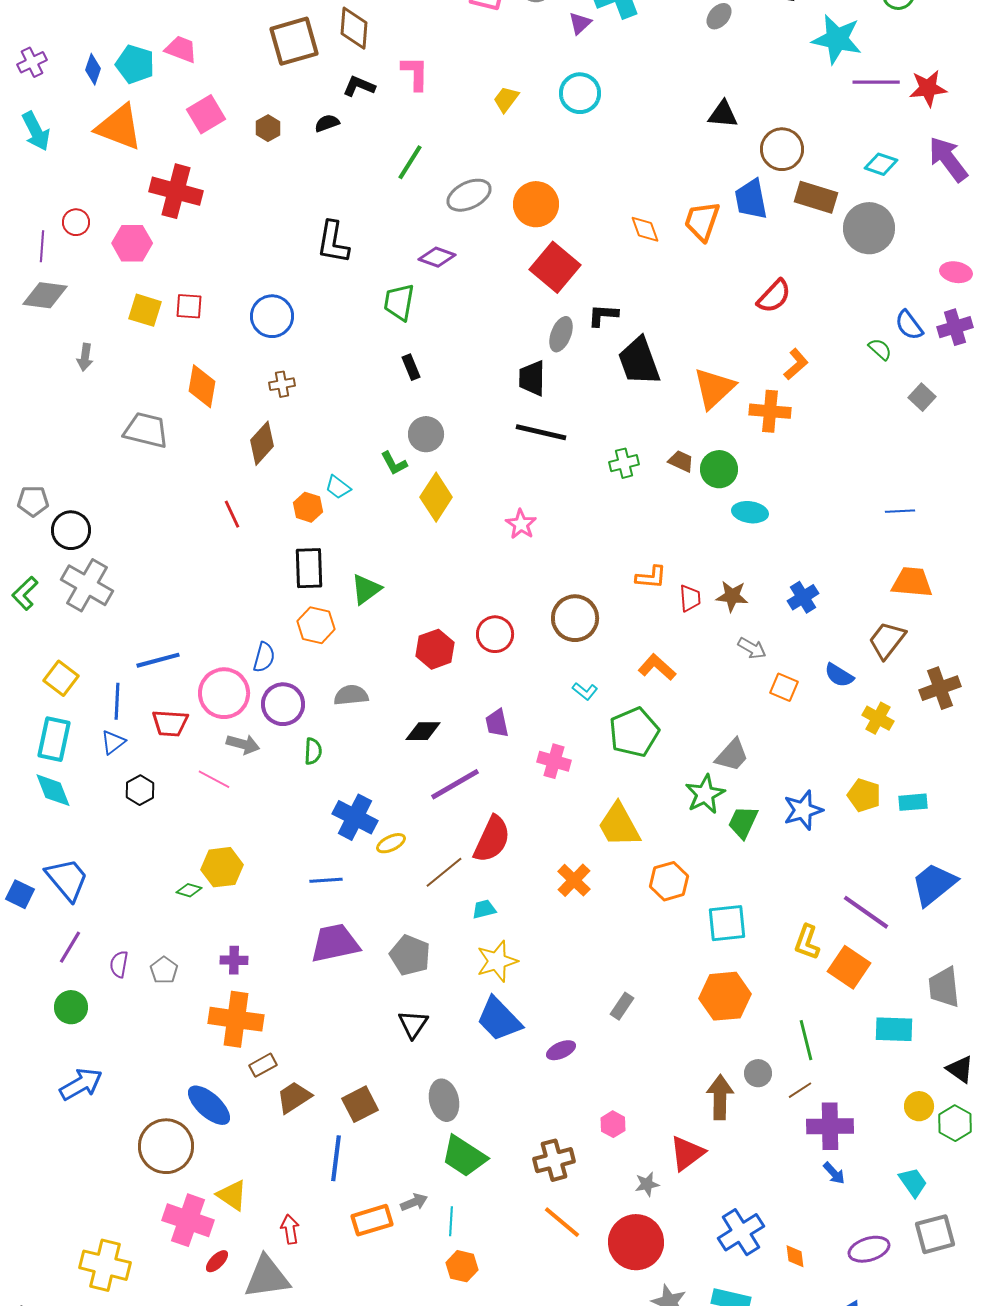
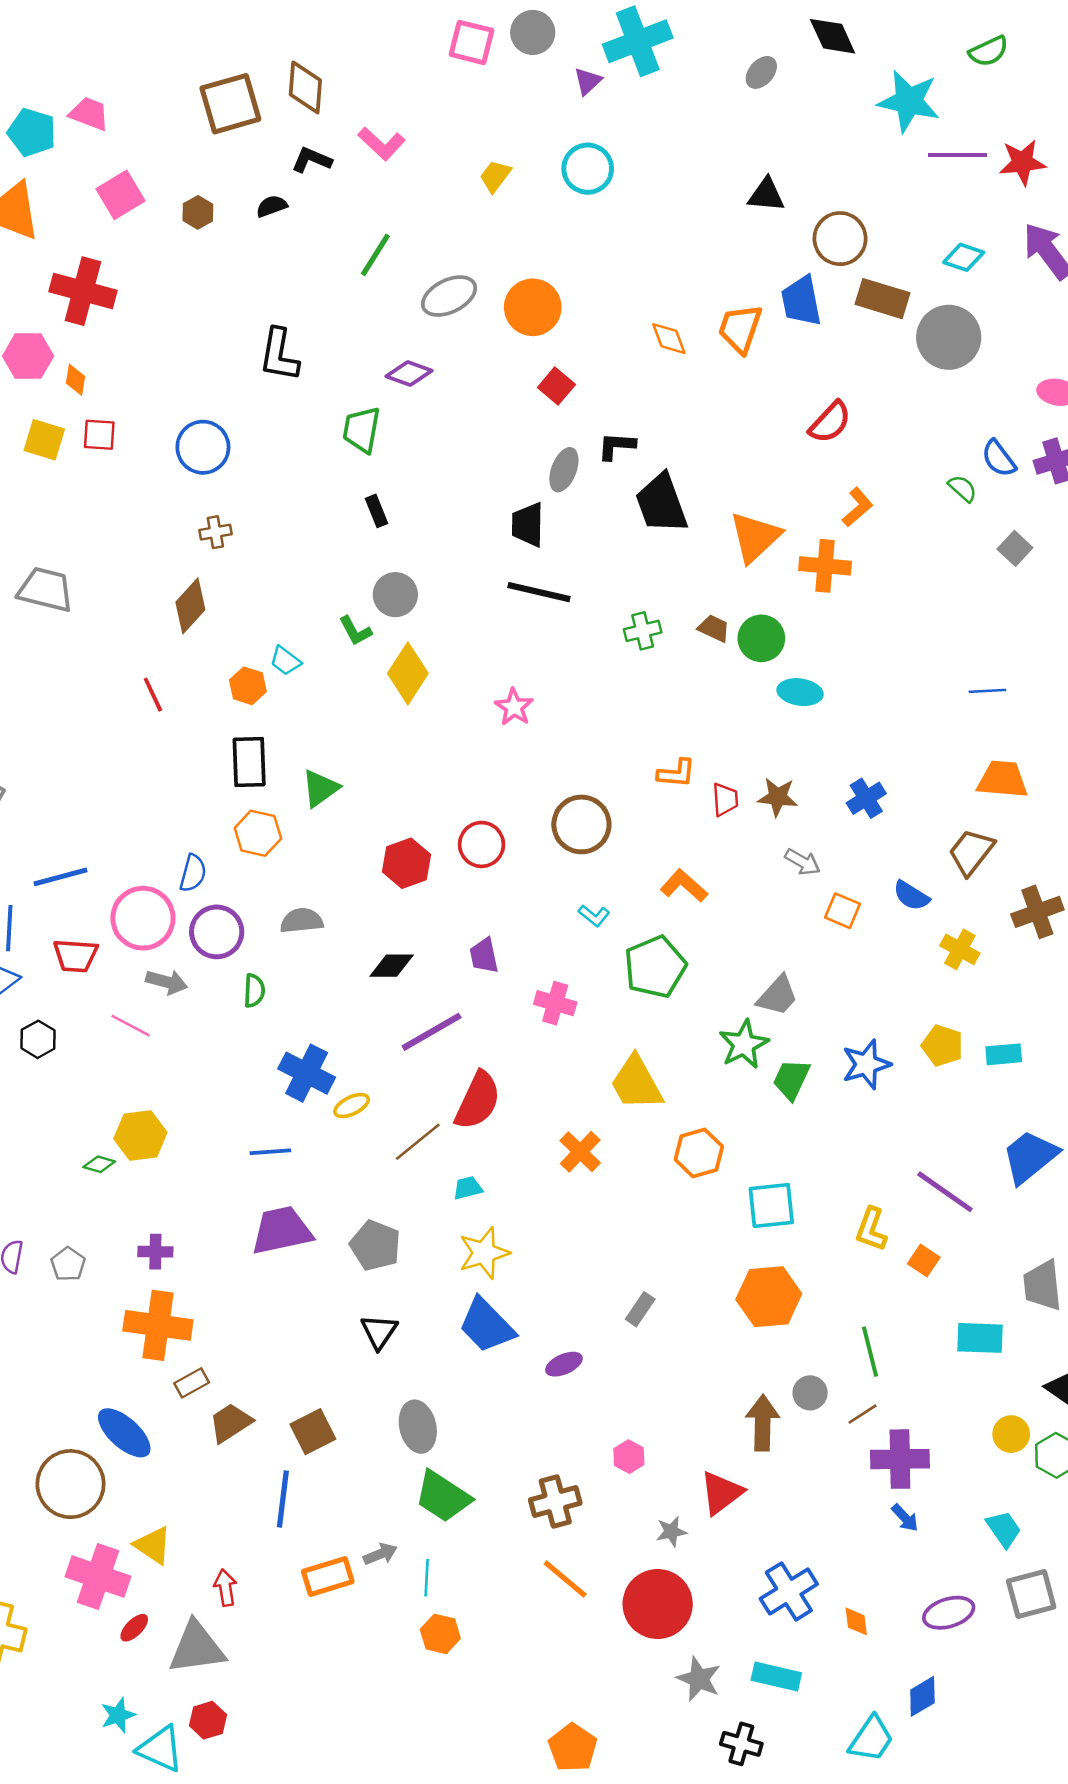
pink L-shape: (415, 73) -> (382, 144), turned 132
red square: (555, 267) -> (556, 386), size x0.6
orange diamond: (202, 386) -> (76, 380), moved, size x0.6
orange square: (849, 967) -> (924, 1260), size x0.6

